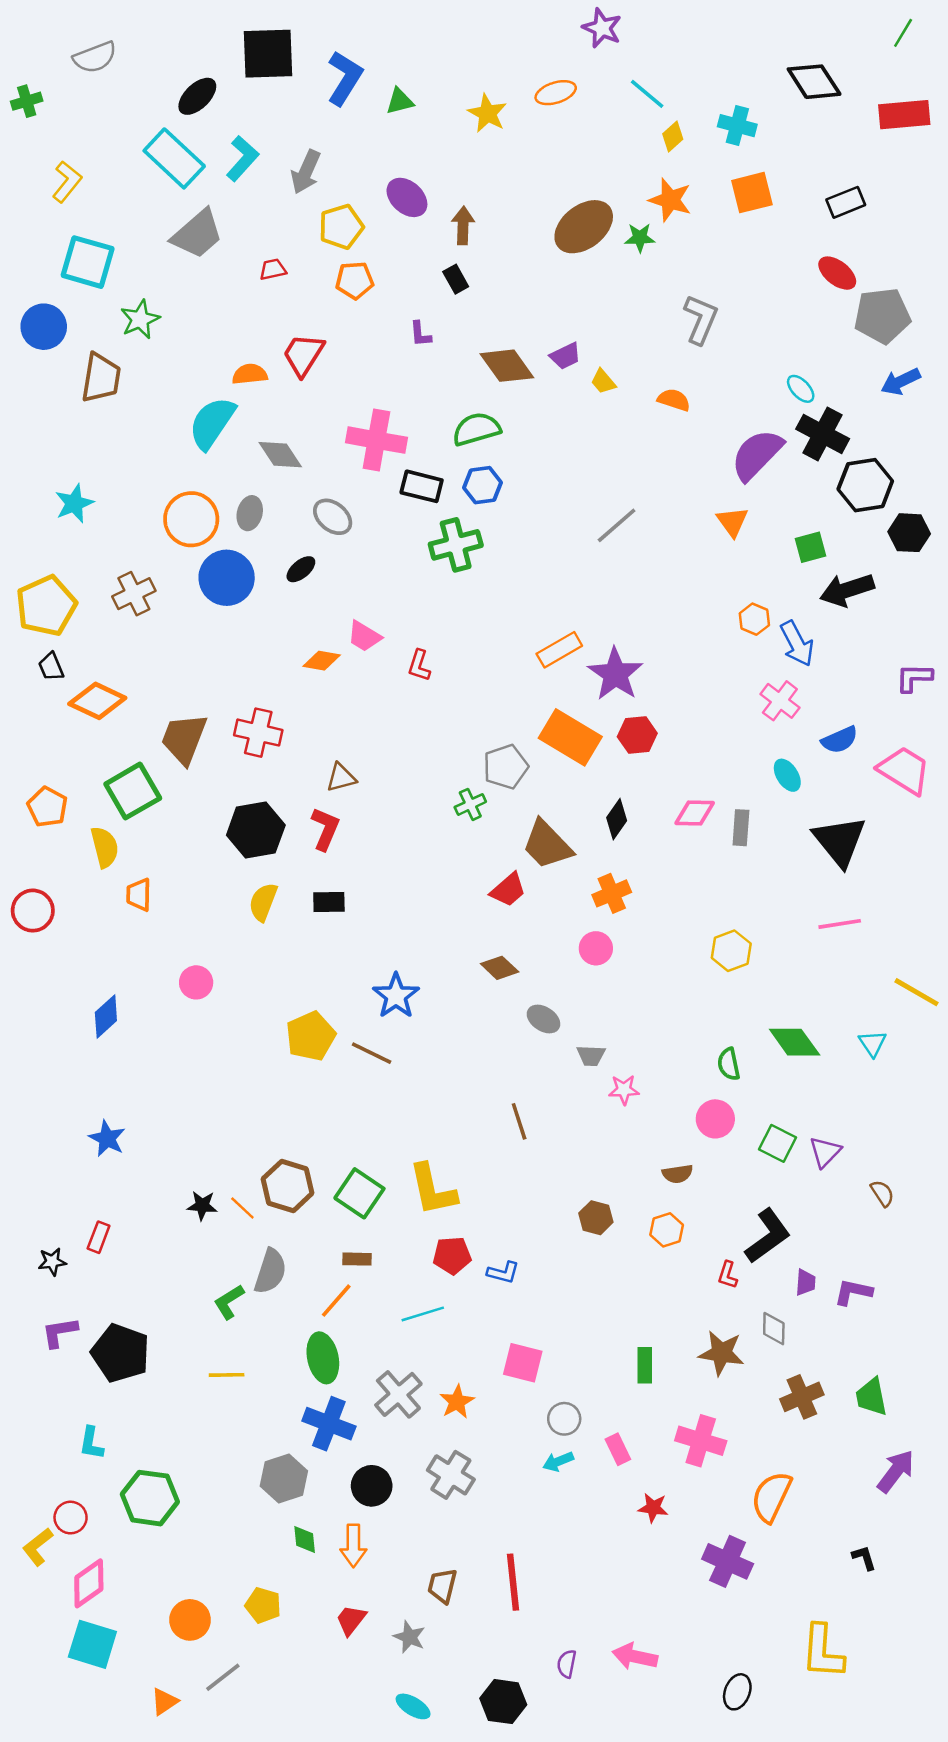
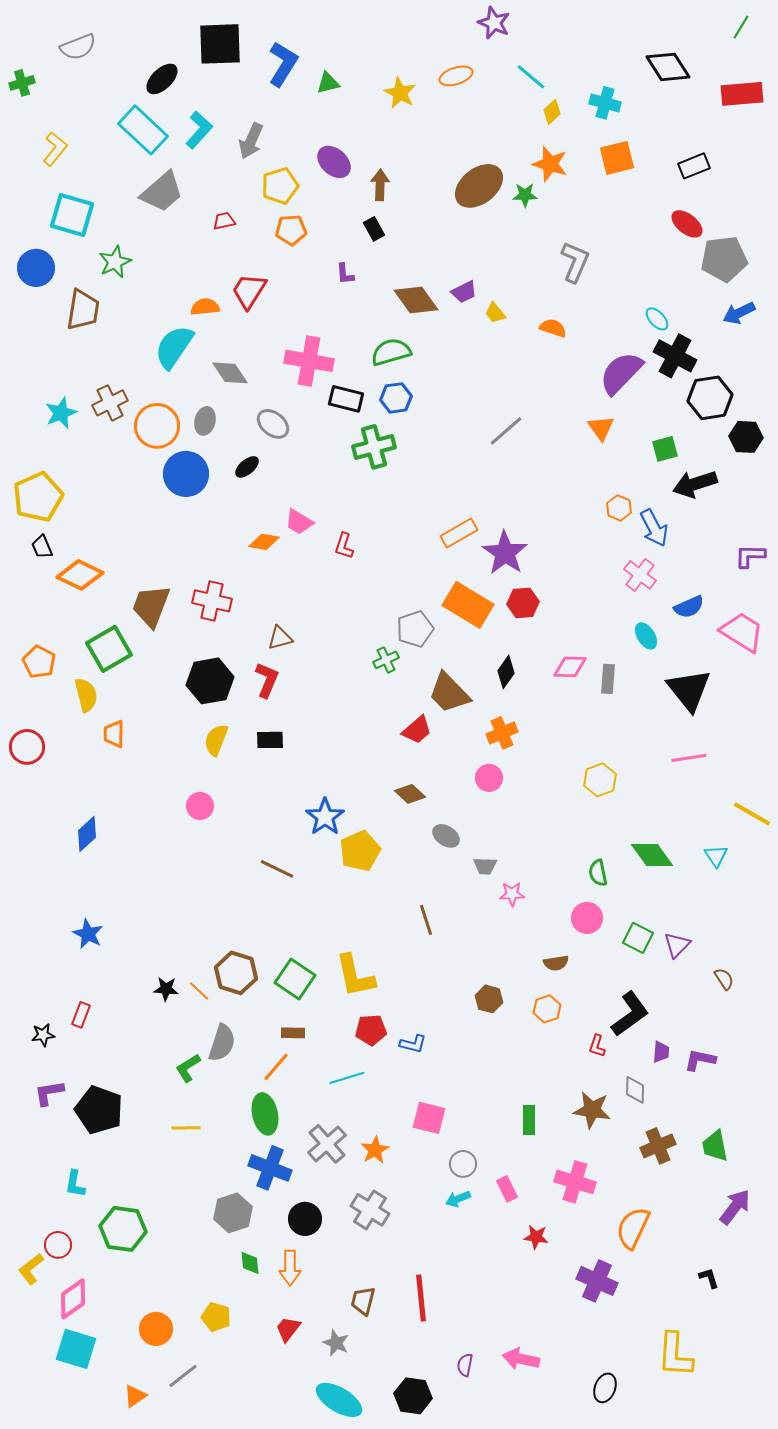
brown cross: (134, 594) -> (110, 403), moved
pink circle: (196, 982) -> (200, 806), moved
yellow pentagon: (311, 1036) -> (360, 851), moved
brown line: (372, 1053) -> (277, 869), moved
cyan ellipse: (413, 1706) -> (339, 1400), size x1.6

